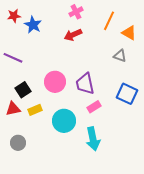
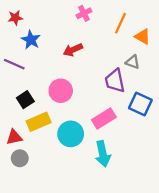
blue star: (33, 25) -> (31, 40), moved
red arrow: (73, 35) -> (73, 50), moved
purple trapezoid: (85, 84) -> (115, 81), moved
pink rectangle: (94, 107) -> (104, 118), size x1.5
red triangle: (13, 109) -> (14, 137), moved
yellow rectangle: (35, 110) -> (39, 122), size x1.5

